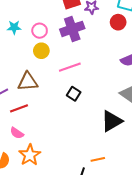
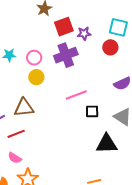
pink line: (70, 67) -> (76, 95), moved
black square: (74, 94) -> (92, 111), moved, turned -32
black triangle: (112, 121) -> (107, 144), turned 30

